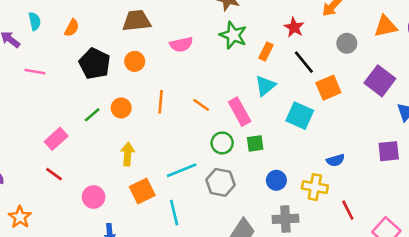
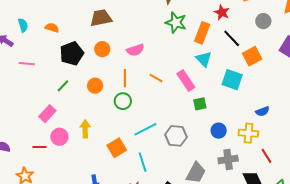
orange semicircle: (72, 28) -> (52, 28), turned -96
pink semicircle: (181, 44) -> (135, 50), moved
orange rectangle: (266, 51) -> (202, 33), size x1.5
black pentagon: (95, 64) -> (72, 53), turned 30
cyan triangle: (265, 86) -> (204, 59), turned -30
green line: (92, 115) -> (63, 86), moved
green circle: (222, 143) -> (123, 101), moved
yellow arrow: (128, 154) -> (85, 129), moved
red line: (54, 174) -> (39, 147), moved, turned -32
pink circle: (94, 197) -> (59, 137), moved
red line: (348, 210) -> (267, 156), moved

